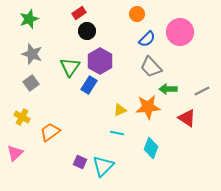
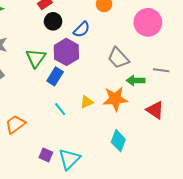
blue semicircle: (147, 39) -> (82, 29), moved
gray line: (202, 91) -> (161, 70), moved, turned 35
cyan line: (117, 133) -> (60, 109), moved, turned 40

